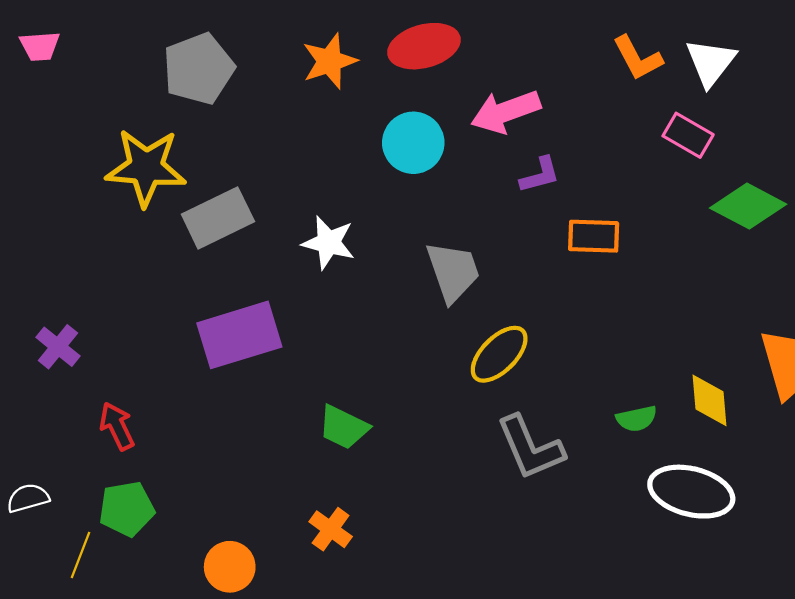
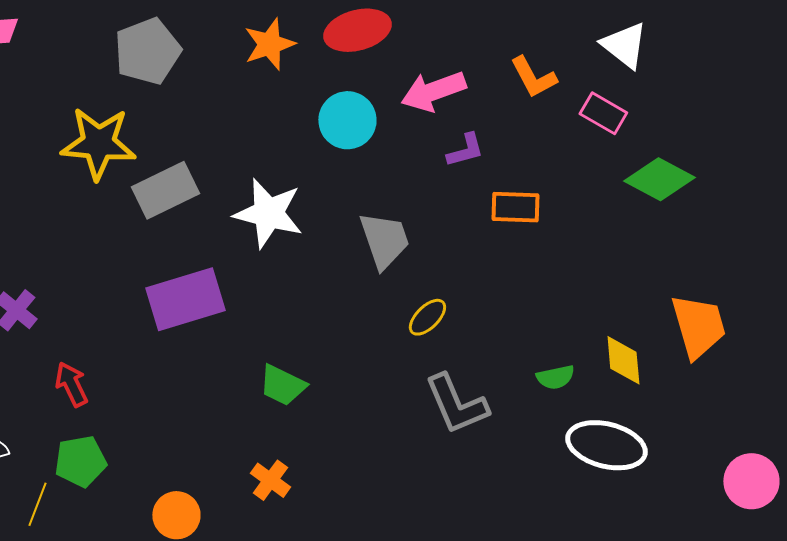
orange L-shape: (638, 58) -> (533, 77), moved
white triangle: (711, 62) -> (624, 45), turned -30
white star: (328, 243) -> (268, 213), size x1.4
yellow ellipse: (499, 354) -> (427, 317), size x0.7

